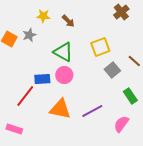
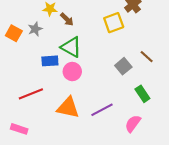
brown arrow: (68, 21) -> (67, 19), moved
yellow square: (100, 47) -> (114, 23), moved
blue rectangle: (42, 79) -> (50, 61), moved
red line: (25, 96) -> (31, 94), turned 30

